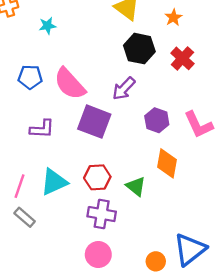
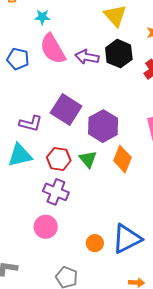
pink semicircle: (70, 84) -> (53, 49), moved
purple arrow: (124, 89) -> (87, 57), moved, turned 45
purple hexagon: (157, 120) -> (103, 126), moved, size x1.4
purple L-shape: (42, 129) -> (31, 123), moved
green triangle: (136, 186) -> (88, 159), moved

